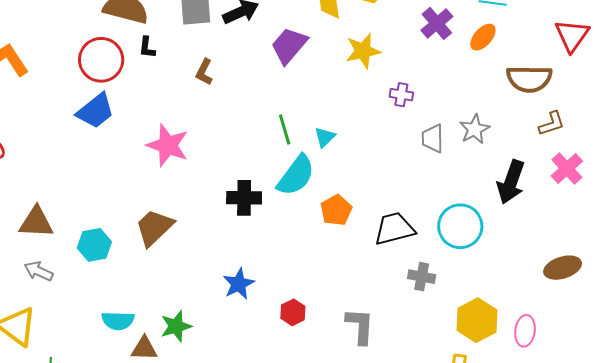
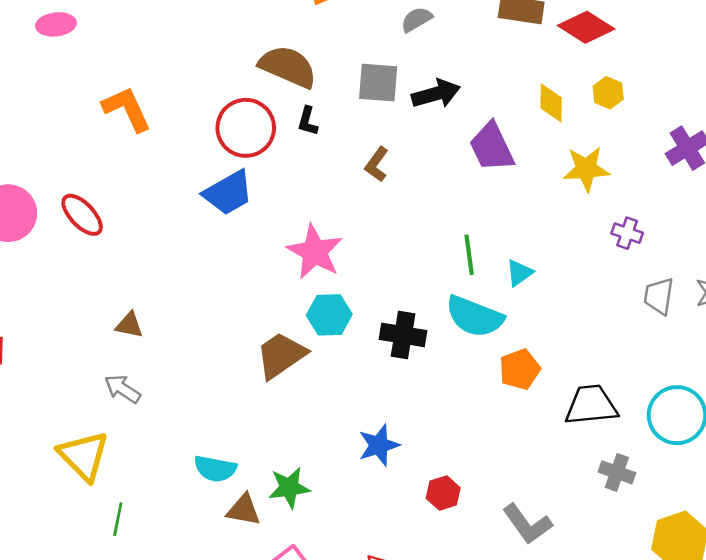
purple trapezoid: (289, 45) -> (492, 147), turned -75
cyan semicircle: (296, 175) -> (475, 316), turned 66
brown triangle: (36, 222) -> (129, 325), size x0.6
cyan hexagon: (94, 245) -> (329, 315), moved
gray L-shape: (360, 326) -> (527, 524), turned 132

